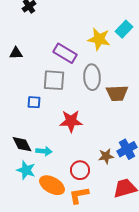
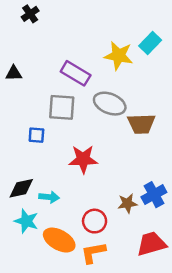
gray ellipse: (92, 77) -> (110, 104), turned -65
black diamond: (22, 144) -> (21, 188), turned -75

